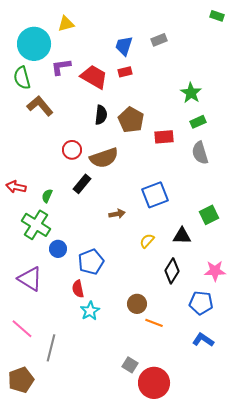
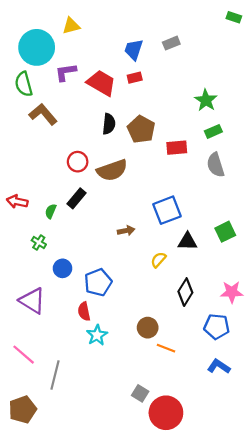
black rectangle: (82, 184) -> (77, 198), moved
green cross: (36, 225) -> (39, 242), size x0.5
black triangle: (182, 236) -> (188, 241), moved

